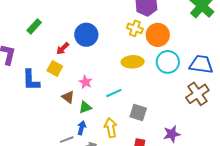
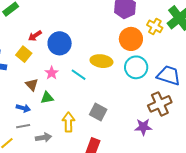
yellow cross: (135, 28) -> (155, 26), moved
blue circle: (86, 35) -> (60, 43), moved
cyan line: (114, 93) -> (79, 75), moved, turned 49
blue arrow: (81, 128) -> (23, 108), moved, turned 80
purple star: (172, 134) -> (143, 127), moved

